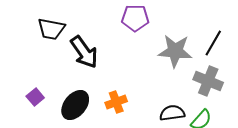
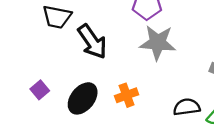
gray star: (175, 51) -> (158, 43), moved

